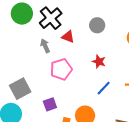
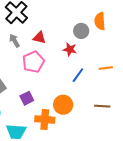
gray circle: (97, 25) -> (81, 31), moved
red triangle: (68, 37) -> (39, 38), moved

